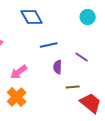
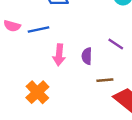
blue line: (49, 45) -> (39, 30), moved
pink arrow: (19, 72) -> (59, 55), moved, turned -48

